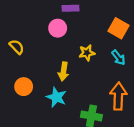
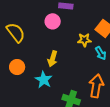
yellow semicircle: (17, 47) -> (16, 33), size x1.5
yellow star: (87, 53) -> (84, 40), moved

